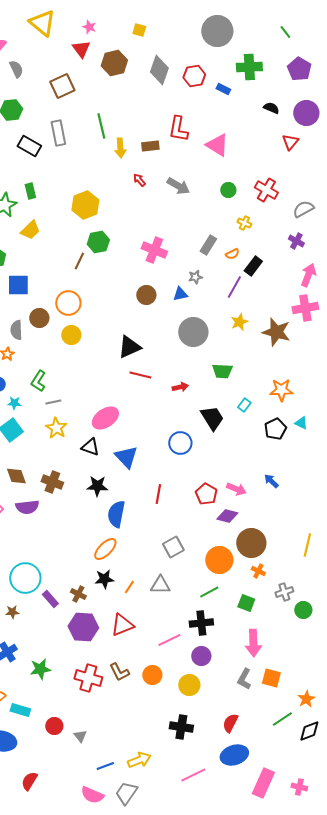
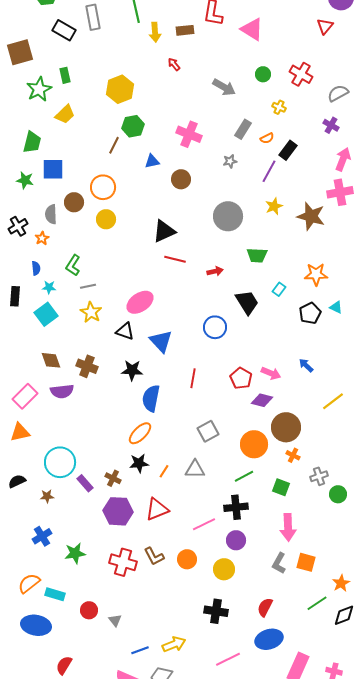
gray arrow: (178, 186) -> (224, 87), moved
blue triangle: (180, 294) -> (152, 161), moved
yellow line: (307, 545) -> (333, 401), moved, turned 40

